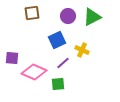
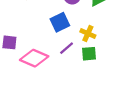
green square: (58, 84) -> (89, 54), moved

